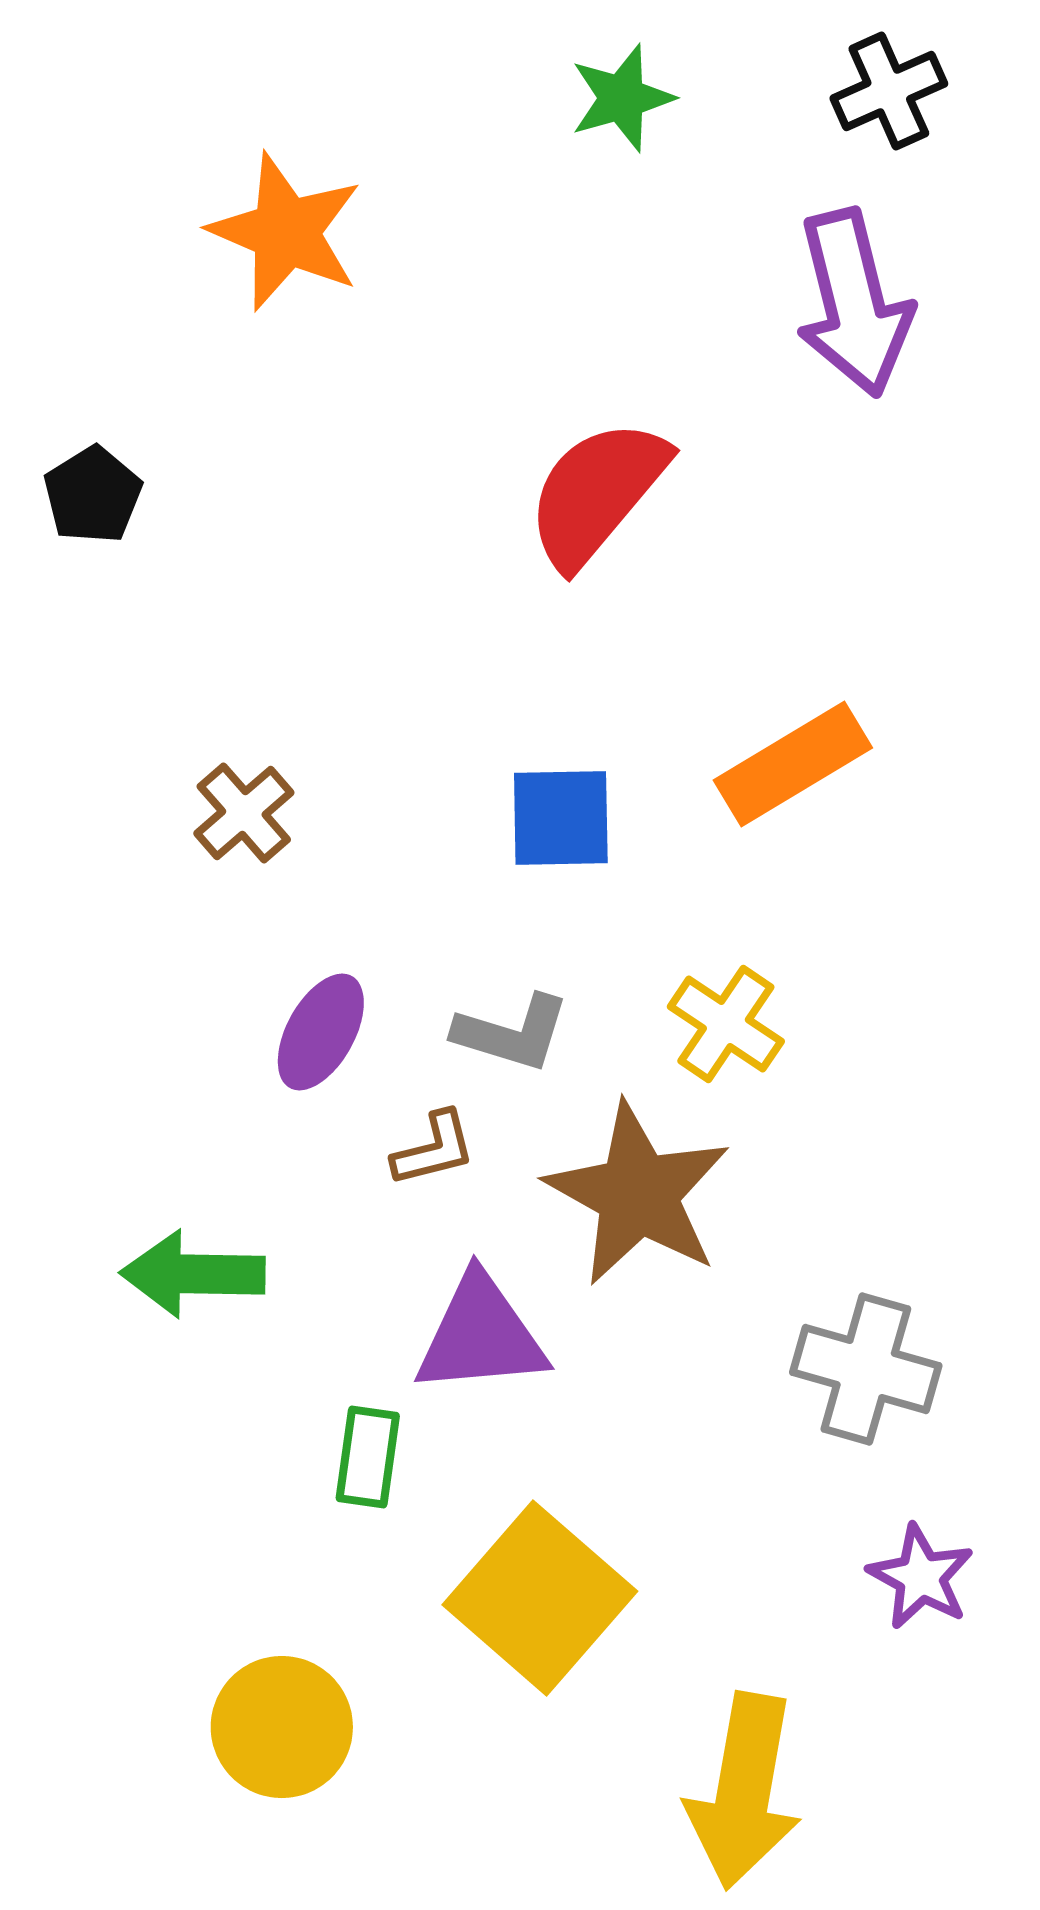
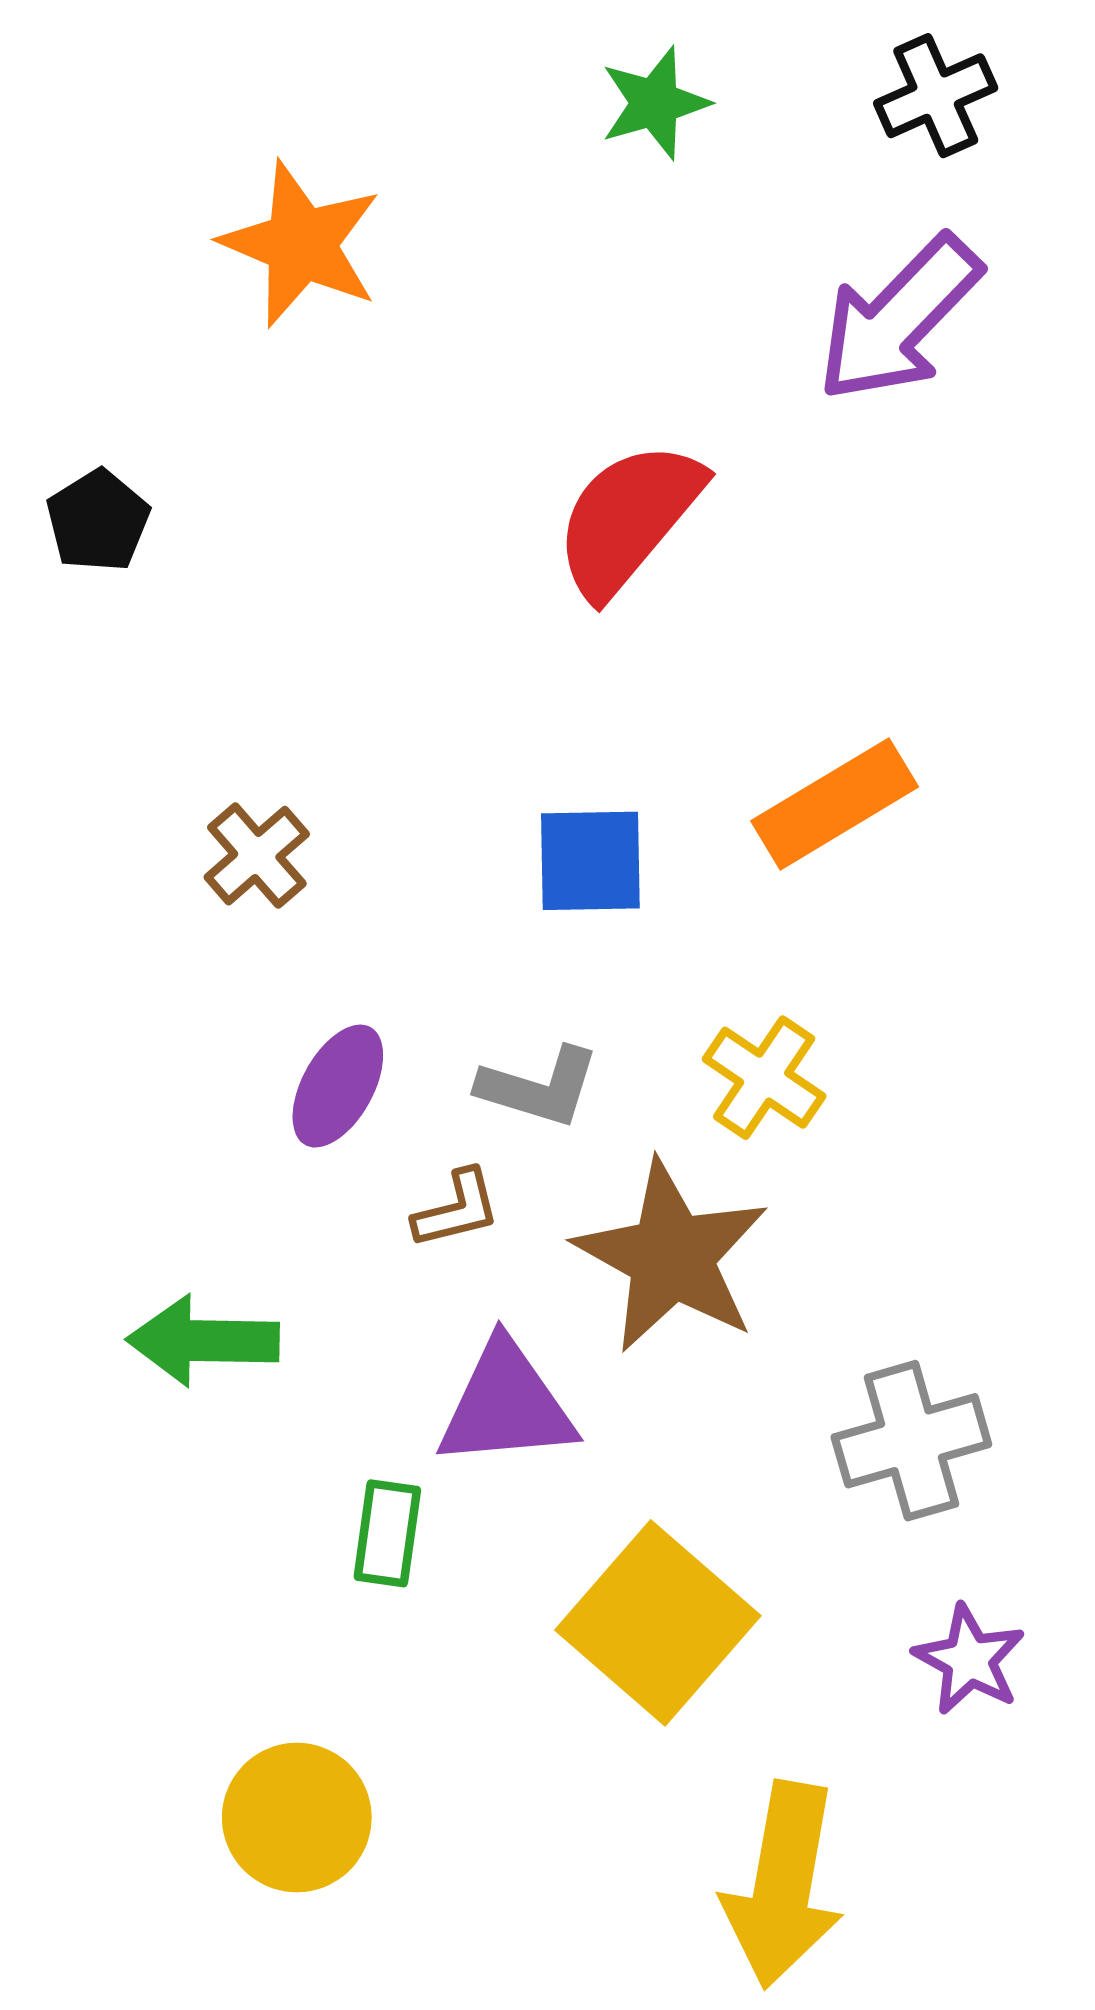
purple arrow: (854, 303) -> (899, 319), turned 58
gray cross: (866, 1369) -> (911, 1441), turned -32
yellow square: (540, 1598) -> (658, 1623), moved

